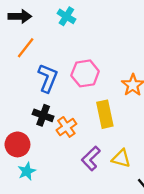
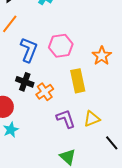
purple L-shape: (91, 158) -> (66, 119), turned 115
yellow triangle: (121, 158) -> (92, 119), turned -36

